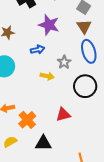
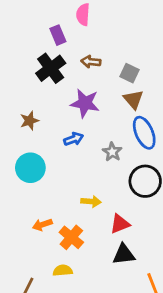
yellow arrow: (47, 76) -> (91, 202), moved
yellow semicircle: (10, 142) -> (63, 270), moved, turned 32
black triangle: (43, 143) -> (124, 254), moved

